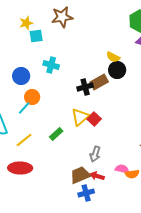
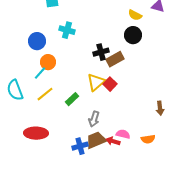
yellow semicircle: (113, 57) -> (135, 15), moved
brown rectangle: (99, 82) -> (115, 59), moved
yellow line: (24, 140) -> (45, 94), moved
gray arrow: (95, 154) -> (94, 119), moved
pink semicircle: (122, 169) -> (123, 134), moved
blue cross: (86, 193) -> (80, 146), moved

